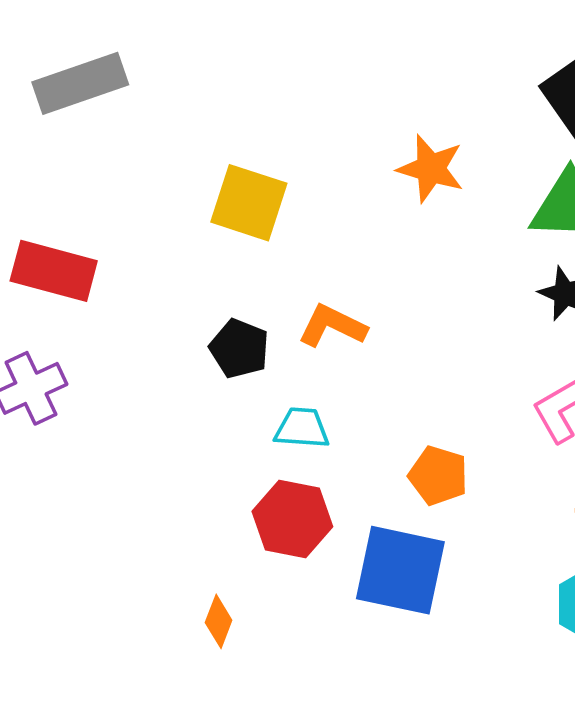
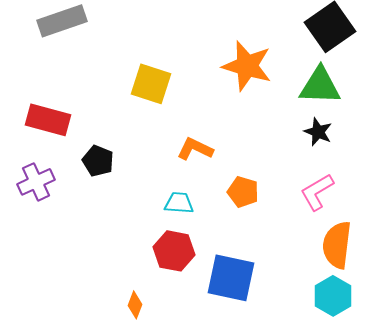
orange star: (431, 169) -> (247, 66), size x1.4
black pentagon: (239, 349) -> (98, 161), moved
orange pentagon: (438, 475) -> (243, 192), moved

